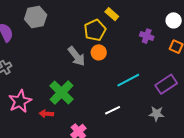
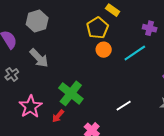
gray arrow: (76, 56) -> (39, 58), moved
cyan line: (128, 80) -> (135, 53), moved
red arrow: (46, 114) -> (58, 116), turned -48

